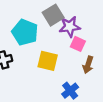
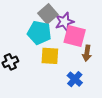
cyan pentagon: (25, 32) -> (39, 33), moved
pink square: (78, 44) -> (75, 36), size x1.6

